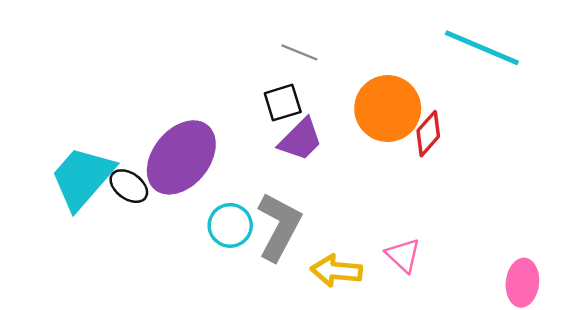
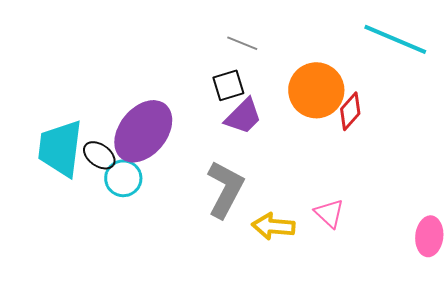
cyan trapezoid: (82, 178) -> (60, 148), turned -34
cyan circle: (230, 225) -> (123, 178), moved

